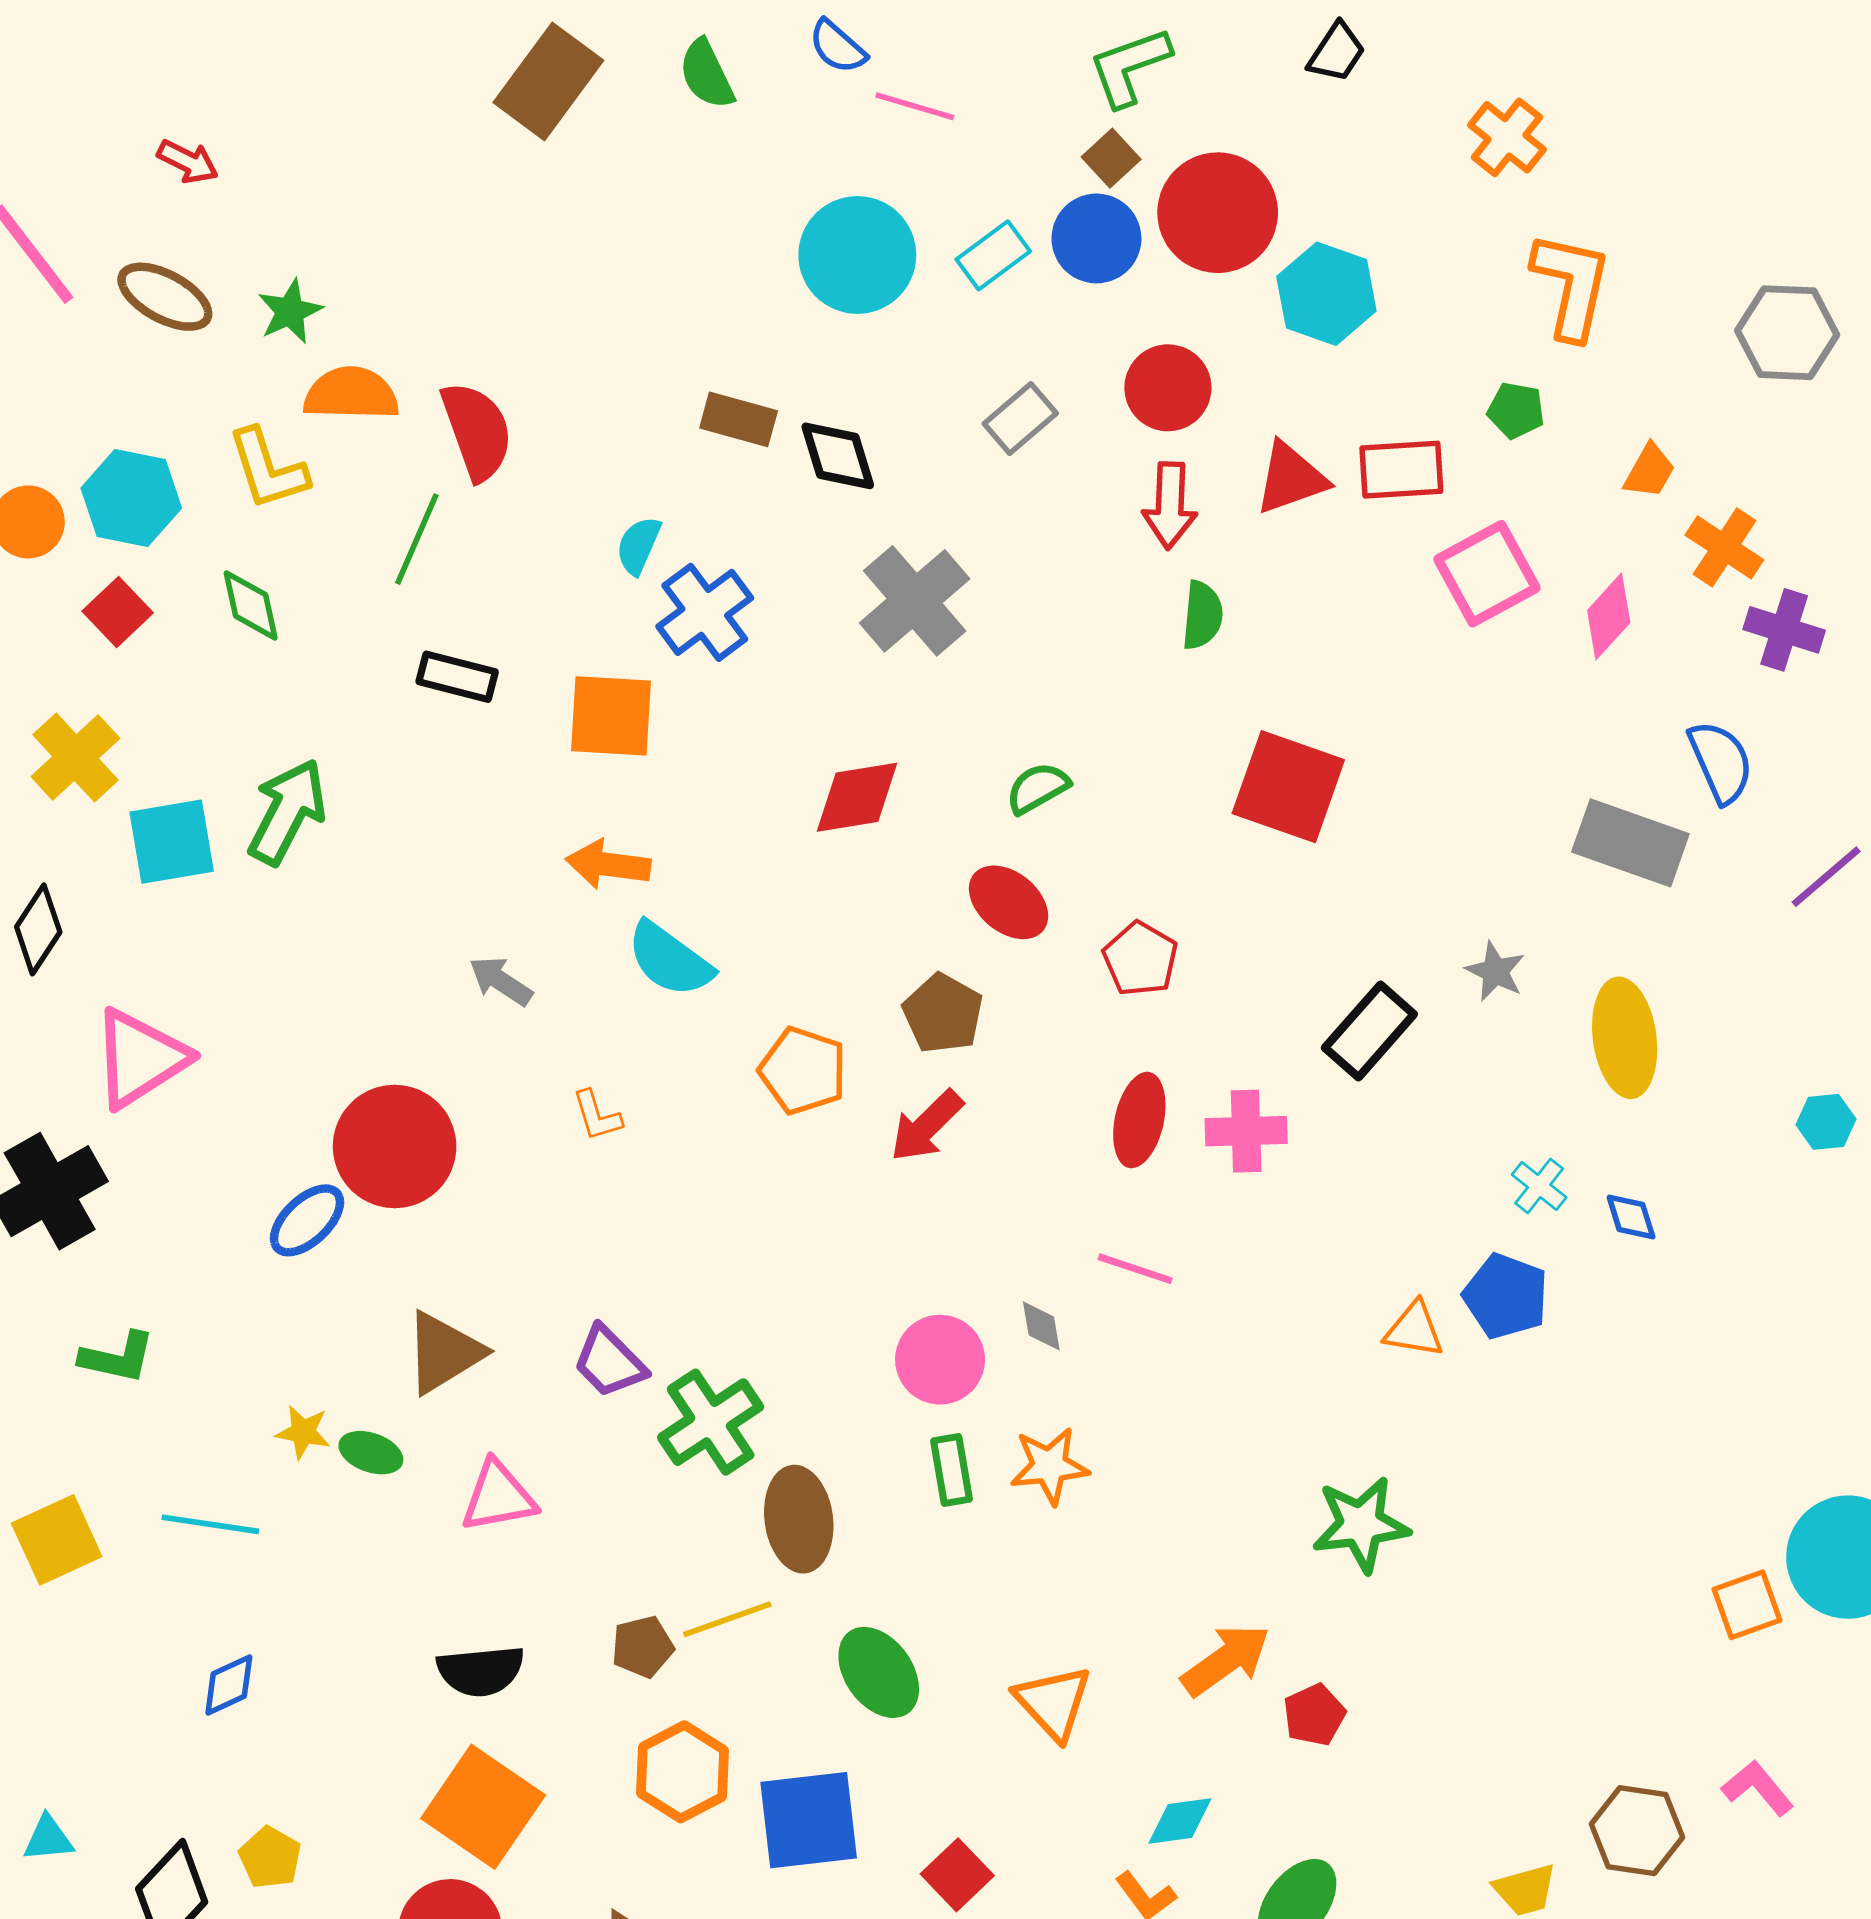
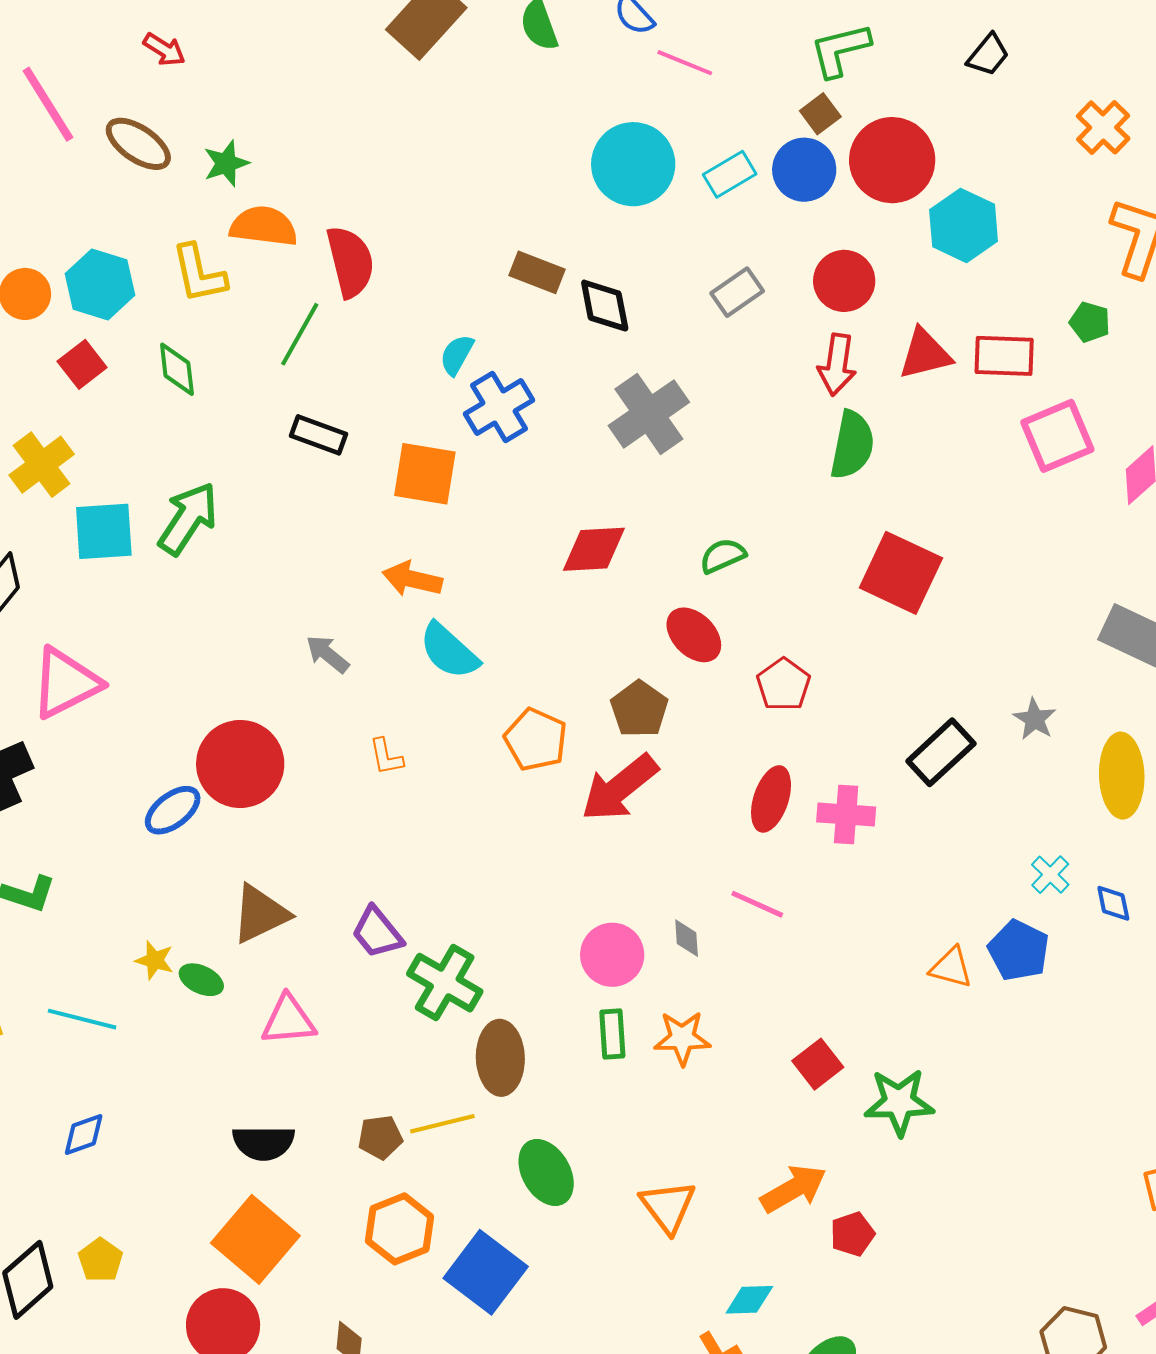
green semicircle: (1202, 615) -> (852, 445), size x1.4
red arrow: (926, 1126) -> (619, 788), size x1.4
green cross: (711, 1422) -> (445, 983), turned -32
blue square: (809, 1820) -> (486, 1272), turned 38
red square: (957, 1875) -> (818, 1064), moved

